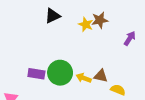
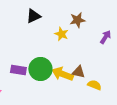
yellow star: (86, 24) -> (61, 34), moved
yellow arrow: (84, 78) -> (62, 74), size x1.5

